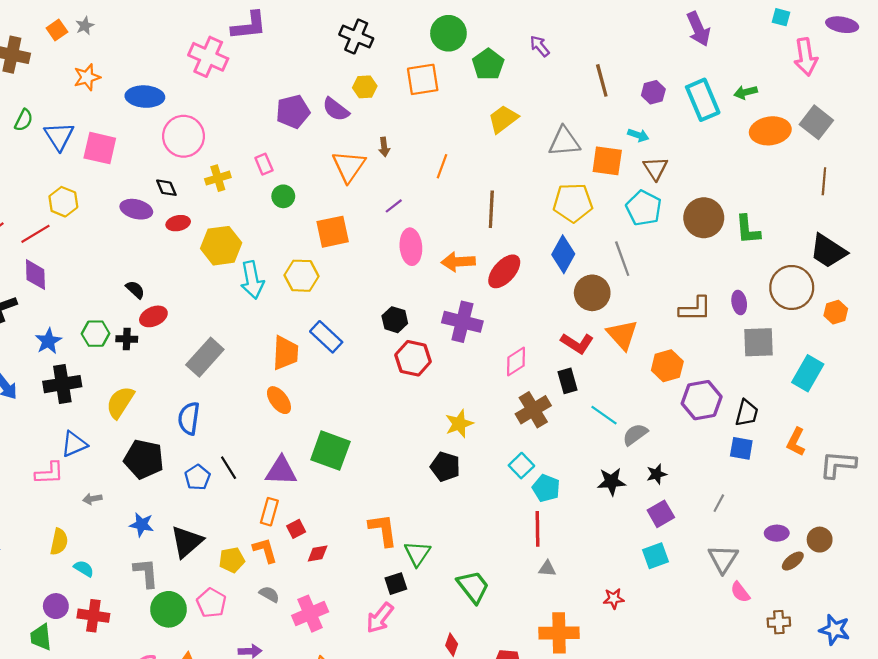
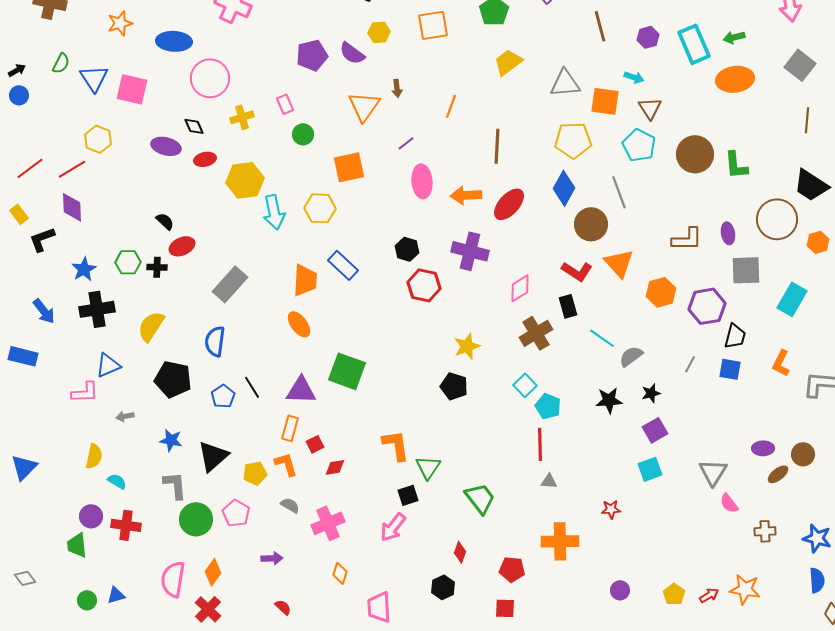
orange ellipse: (770, 131) -> (735, 79), moved
purple hexagon: (702, 400) -> (707, 306), moved
gray line: (719, 503) -> (690, 364), moved

